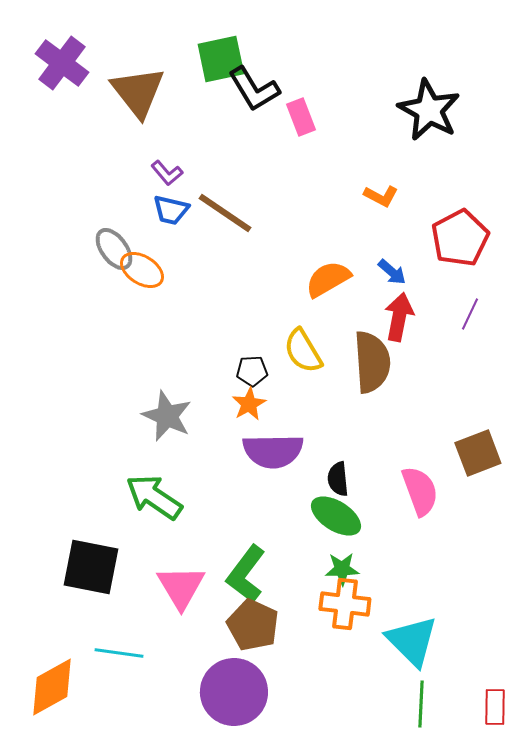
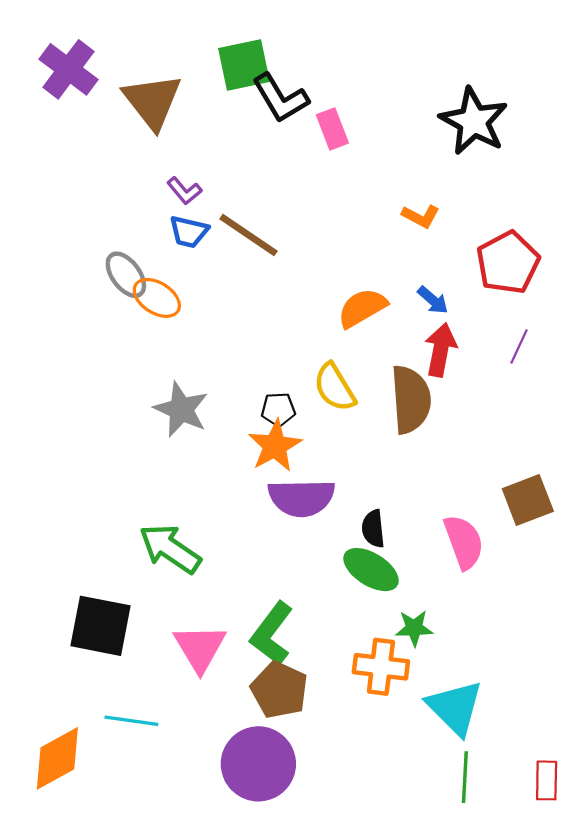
orange star: (249, 404) -> (275, 446), size x1.4
gray star: (167, 416) -> (181, 409), moved
green star: (342, 569) -> (414, 628), moved

